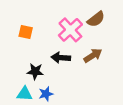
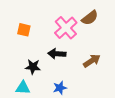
brown arrow: (93, 55) -> (92, 61), moved
blue star: (46, 94) -> (60, 88), moved

